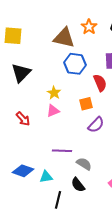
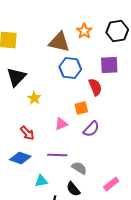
yellow star: (54, 93) -> (34, 98), moved
pink triangle: (53, 111) -> (61, 124), moved
red arrow: (23, 119) -> (27, 133), moved
blue diamond: (23, 171) -> (20, 158), moved

